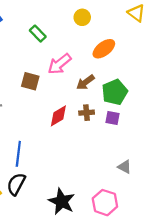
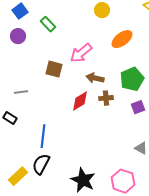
green rectangle: (38, 34) -> (48, 24), moved
brown arrow: (85, 82) -> (95, 78), moved, turned 48
purple square: (113, 118) -> (138, 107), moved, turned -32

